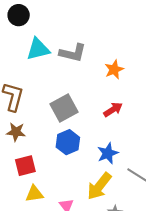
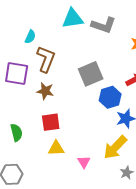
blue hexagon: (68, 142) -> (110, 97), moved

